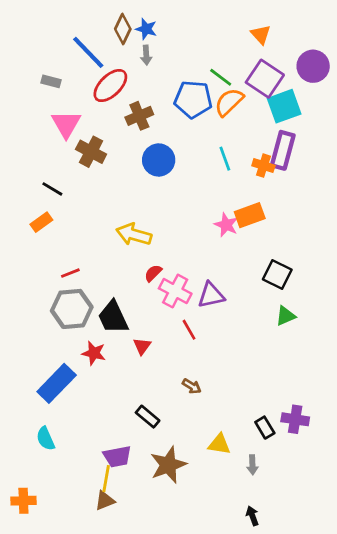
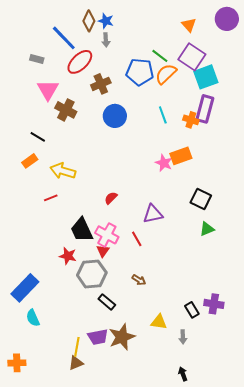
purple circle: (313, 66) -> (227, 19), moved
yellow arrow: (134, 234) -> (63, 171), moved
pink cross: (175, 291) -> (107, 235), moved
gray hexagon: (72, 309) -> (92, 274), moved
blue rectangle: (57, 383) -> (25, 288), moved
purple trapezoid: (117, 457) -> (98, 337), moved

